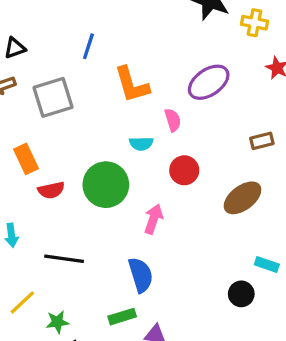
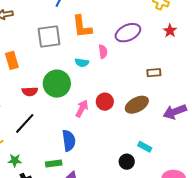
gray square: (53, 97) -> (49, 37), moved
red circle: (184, 170) -> (105, 102), moved
red semicircle: (51, 190) -> (30, 91), moved
black line: (64, 259) -> (25, 123), turned -65

